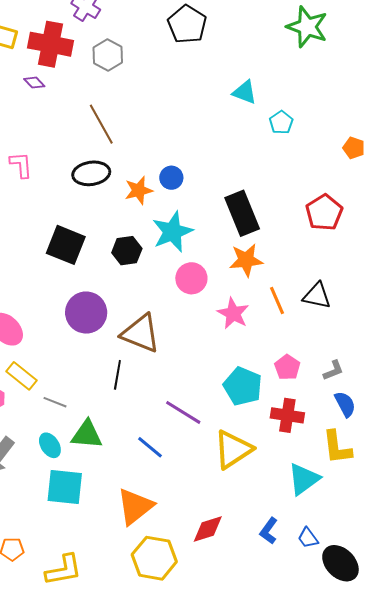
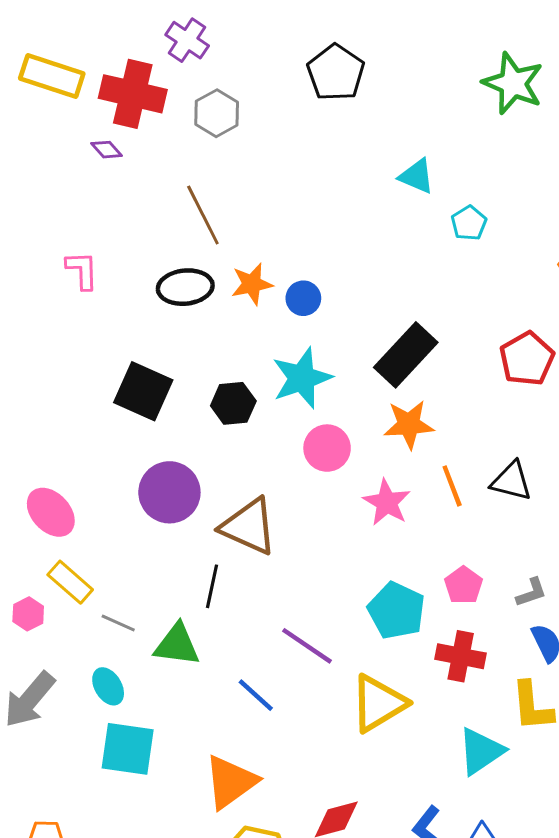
orange star: (139, 190) -> (252, 284), moved
black rectangle: (242, 213) -> (406, 355), turned 63
green triangle: (87, 435) -> (177, 645), moved

